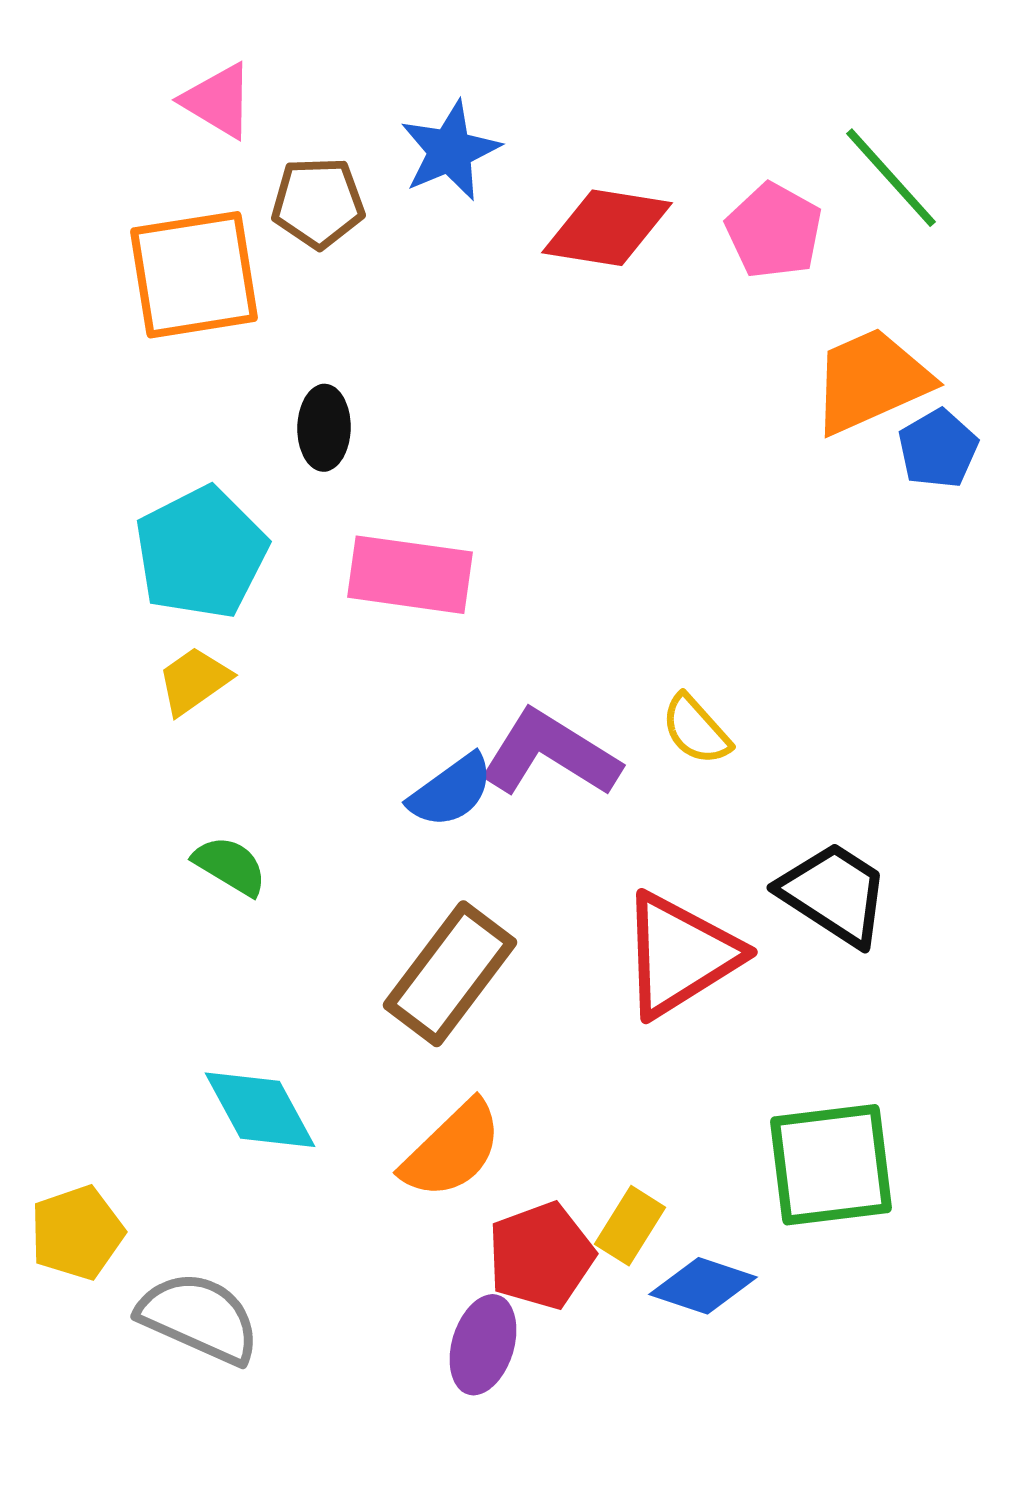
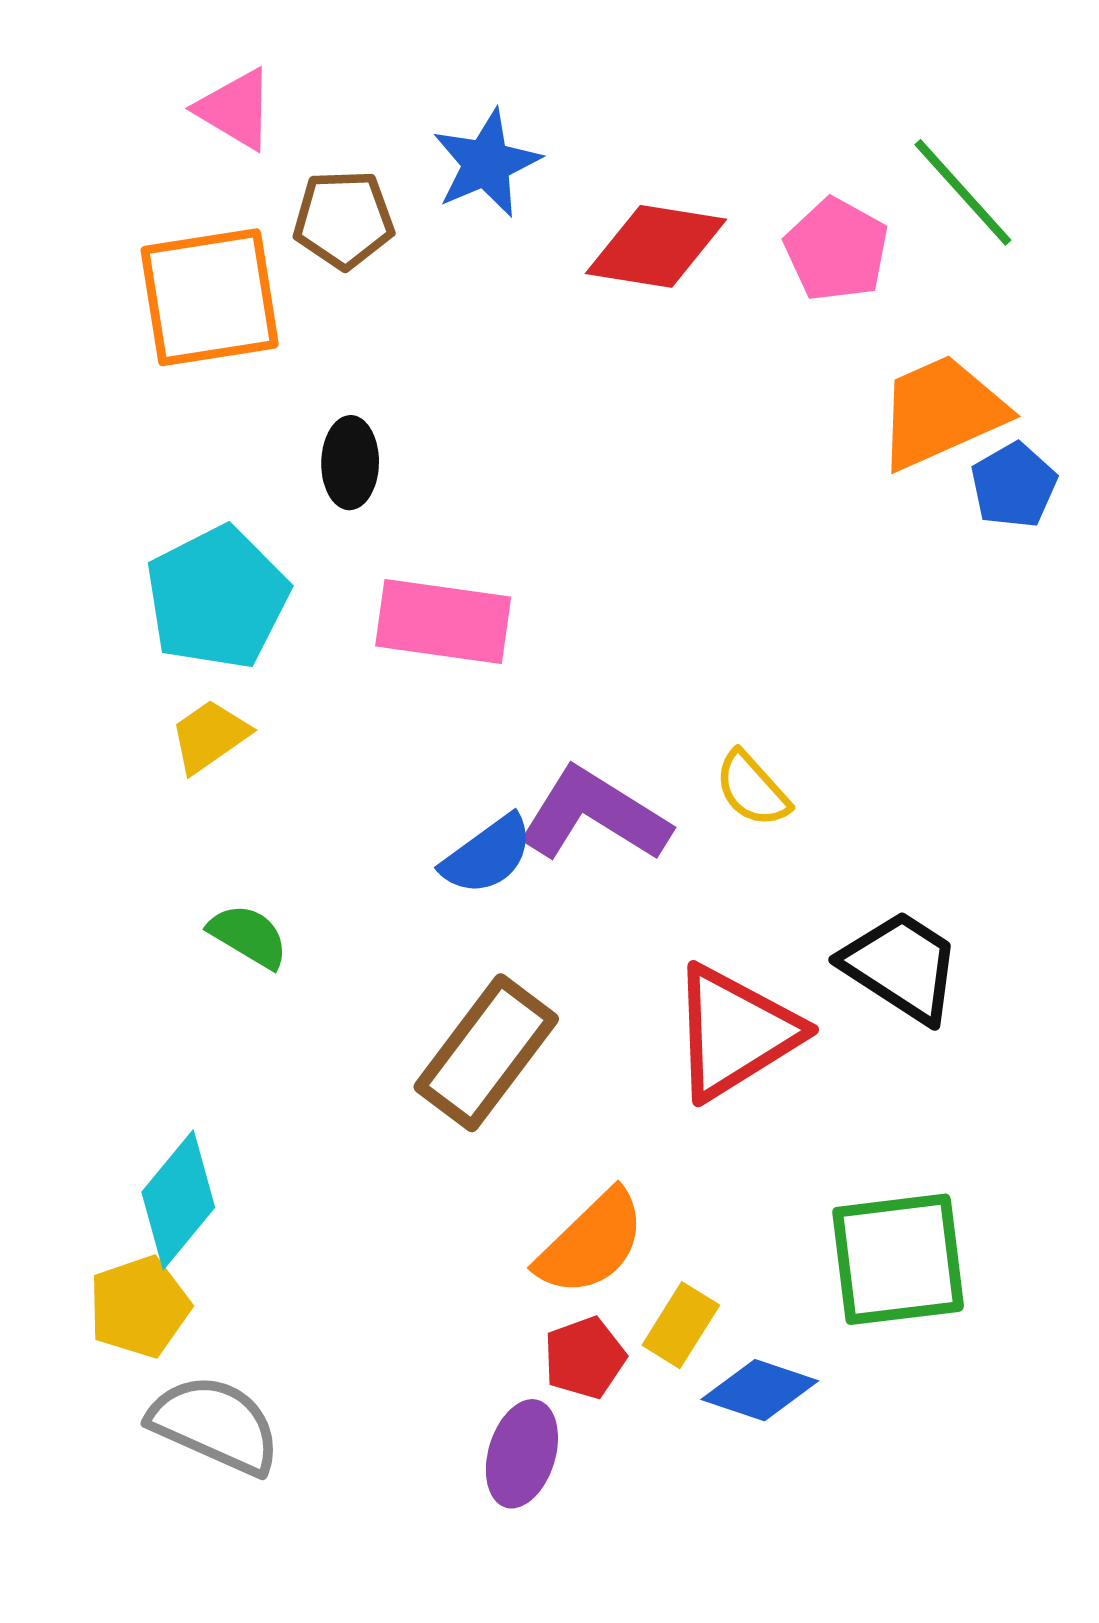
cyan diamond: (260, 1110) -> (178, 1200), moved, turned 68
orange semicircle: (452, 1150) -> (591, 1243), moved
yellow pentagon: (77, 1233) -> (139, 1307), moved
red pentagon: (541, 1256) -> (585, 1358), size x0.7

